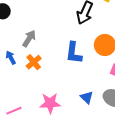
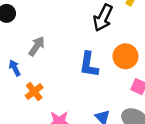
orange cross: (34, 62) -> (34, 92), moved

